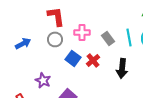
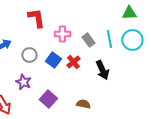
gray circle: (55, 39) -> (29, 55), moved
black arrow: (122, 68) -> (102, 70), turned -30

